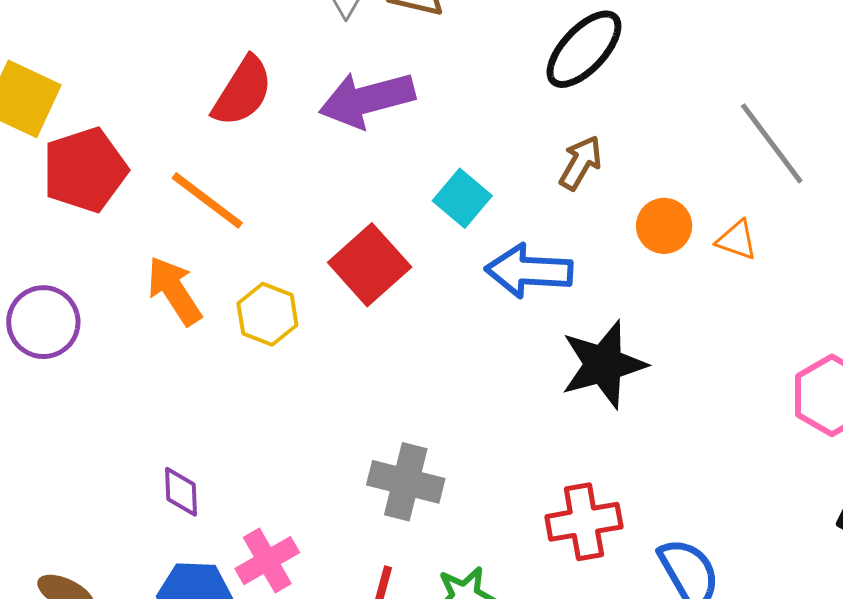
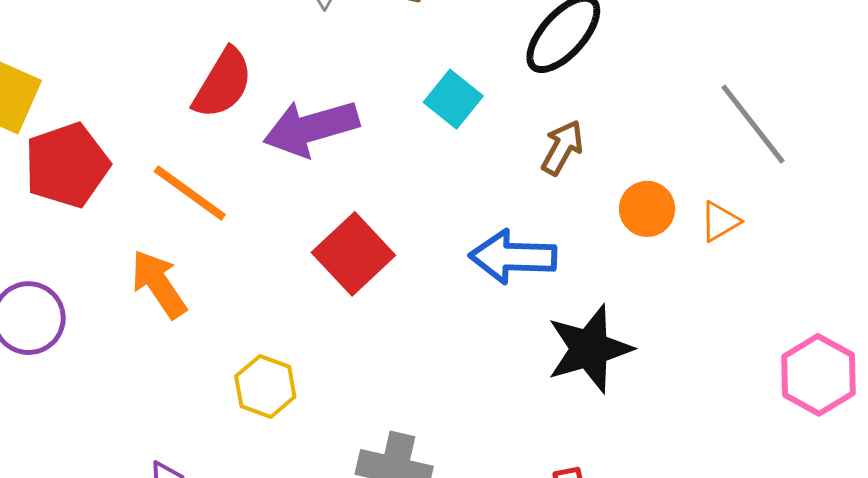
purple arrow: (367, 100) -> (311, 128), moved
cyan square: (462, 198) -> (453, 99), moved
orange triangle: (737, 240) -> (720, 222), turned -48
yellow hexagon: (267, 314) -> (265, 387), moved

